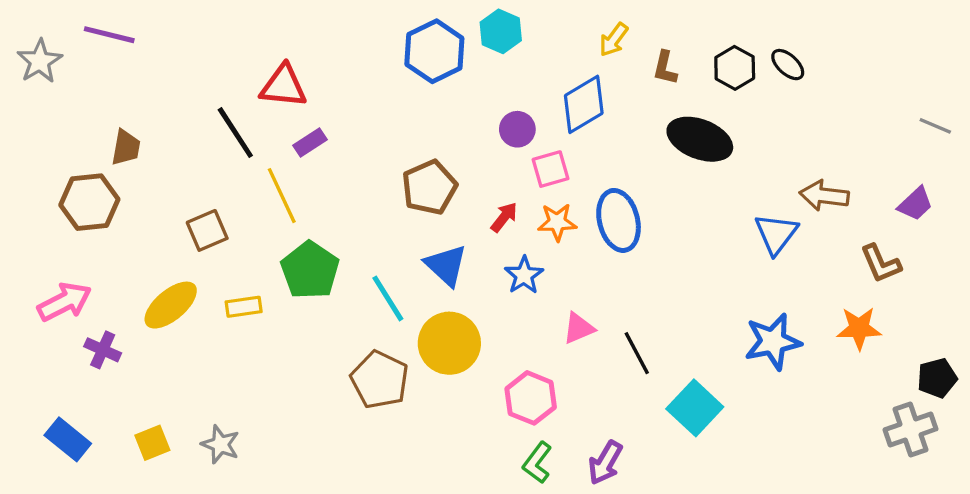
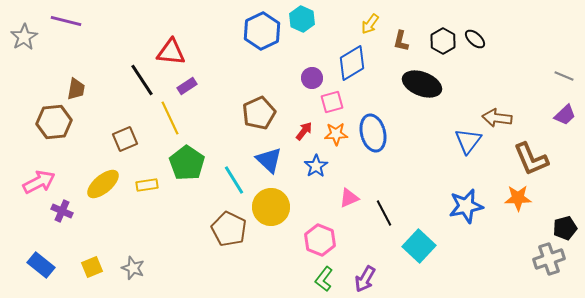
purple trapezoid: (915, 204) -> (565, 115), moved
brown L-shape: (881, 264) -> (531, 159), size x1.4

